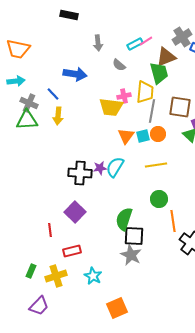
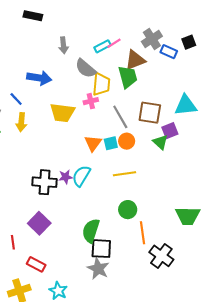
gray semicircle: (119, 65) -> (86, 68), size x1.5
yellow trapezoid: (145, 92) -> (101, 84), moved
yellow trapezoid: (111, 107) -> (62, 113), moved
gray line: (152, 111) -> (120, 117), turned -40
red rectangle: (72, 251) -> (36, 264), turned 42

